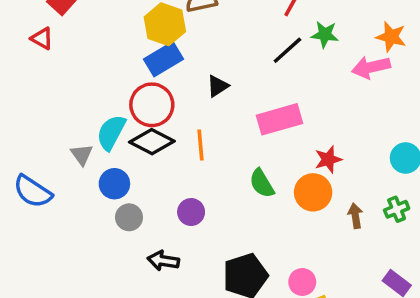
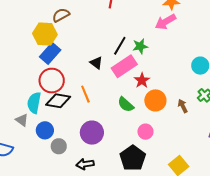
green star: (325, 34) -> (140, 46), moved
black line: (287, 50) -> (120, 46), moved
black triangle: (218, 86) -> (96, 63), moved, turned -32
red star: (328, 159) -> (142, 80), moved
purple circle: (191, 212) -> (92, 133), size x1.5
pink circle: (302, 282) -> (145, 132), moved

